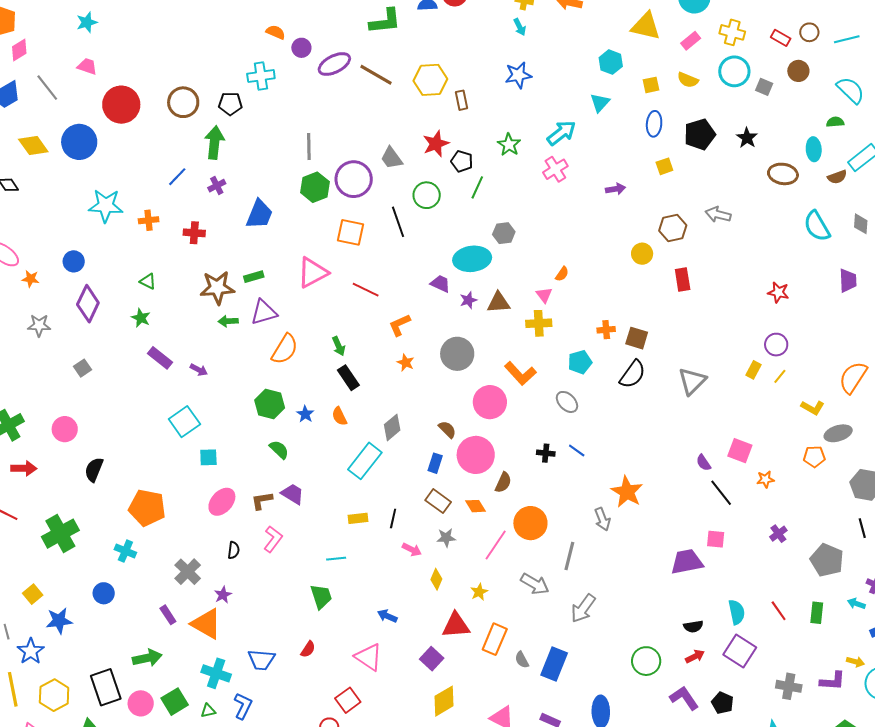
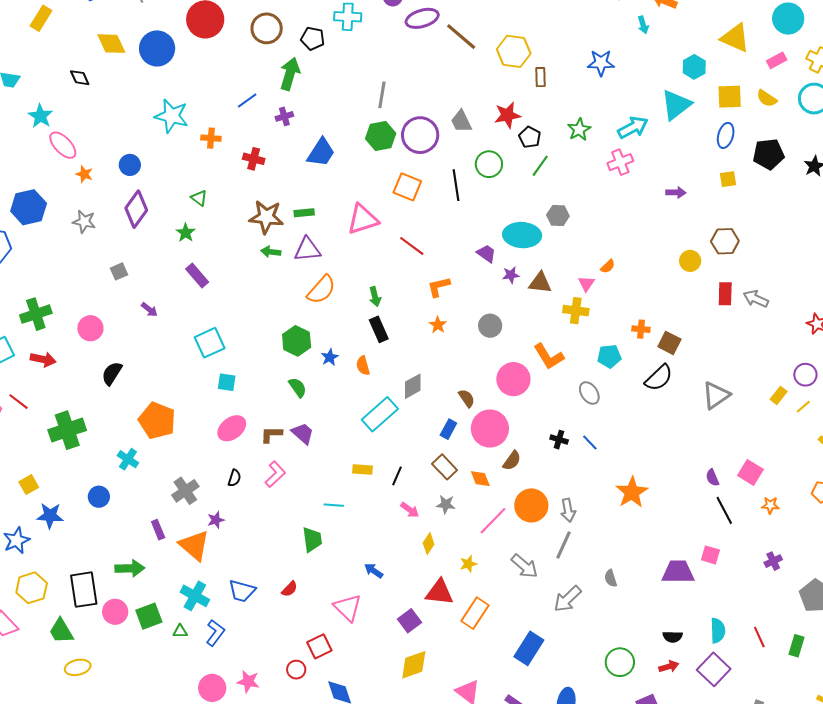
cyan arrow: (520, 27) -> (643, 25), moved
yellow square: (651, 85) -> (730, 97), size x1.5
cyan triangle: (600, 103) -> (676, 105), size x1.6
gray arrow: (718, 214) -> (756, 299), moved
gray circle: (457, 354) -> (490, 326), size x0.7
purple arrow: (199, 370) -> (149, 310), moved
gray arrow: (602, 519) -> (568, 510), moved
gray semicircle: (522, 660) -> (611, 578), moved

